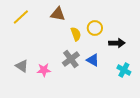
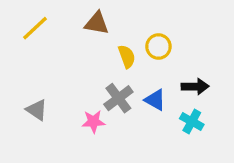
black arrow: (117, 43) -> (195, 87), moved
pink star: (44, 70) -> (93, 122), moved
cyan cross: (124, 70) -> (192, 122), moved

